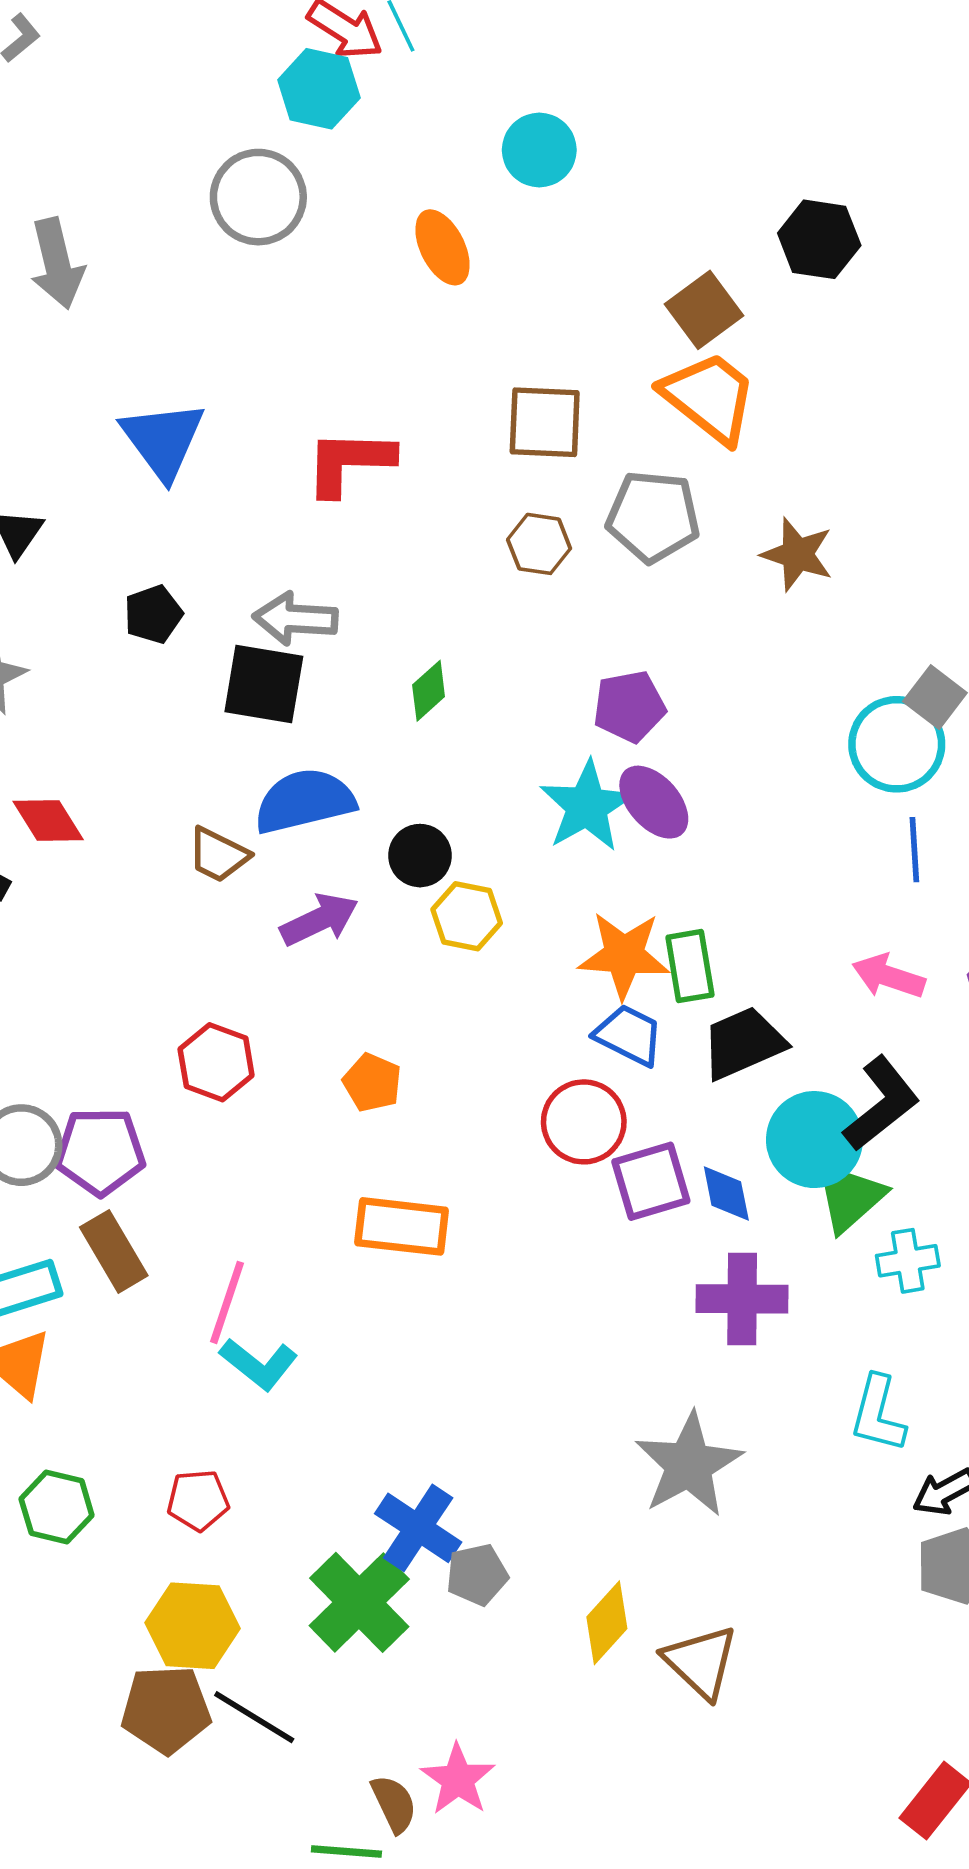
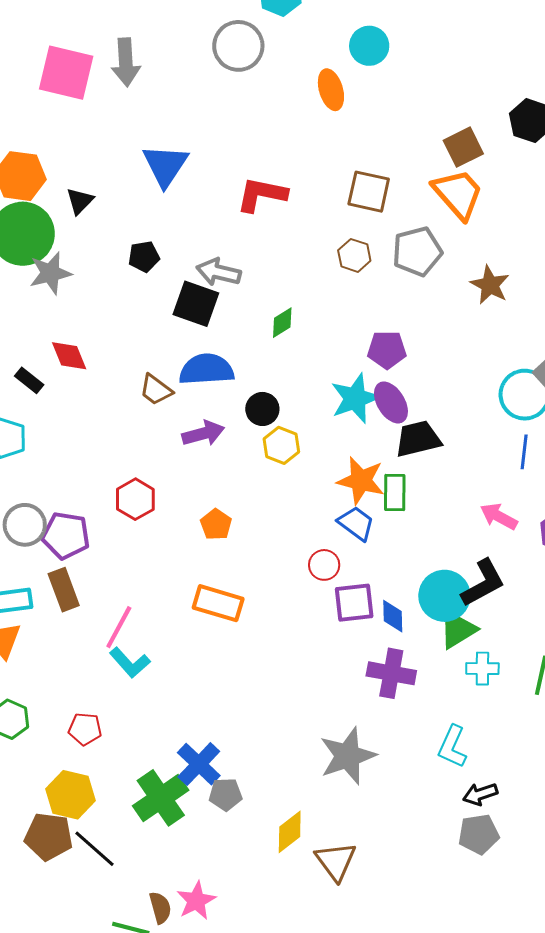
cyan circle: (539, 150) -> (369, 46), moved
gray pentagon: (653, 516) -> (417, 251), turned -30
black trapezoid: (743, 1043) -> (418, 439), moved
red circle: (584, 1122) -> (324, 565), size x0.7

